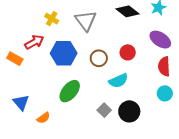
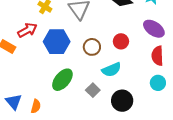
blue triangle: (21, 102) -> (14, 102), moved
gray square: (104, 110) -> (93, 90), moved
orange semicircle: (43, 118) -> (36, 106), turned -40

